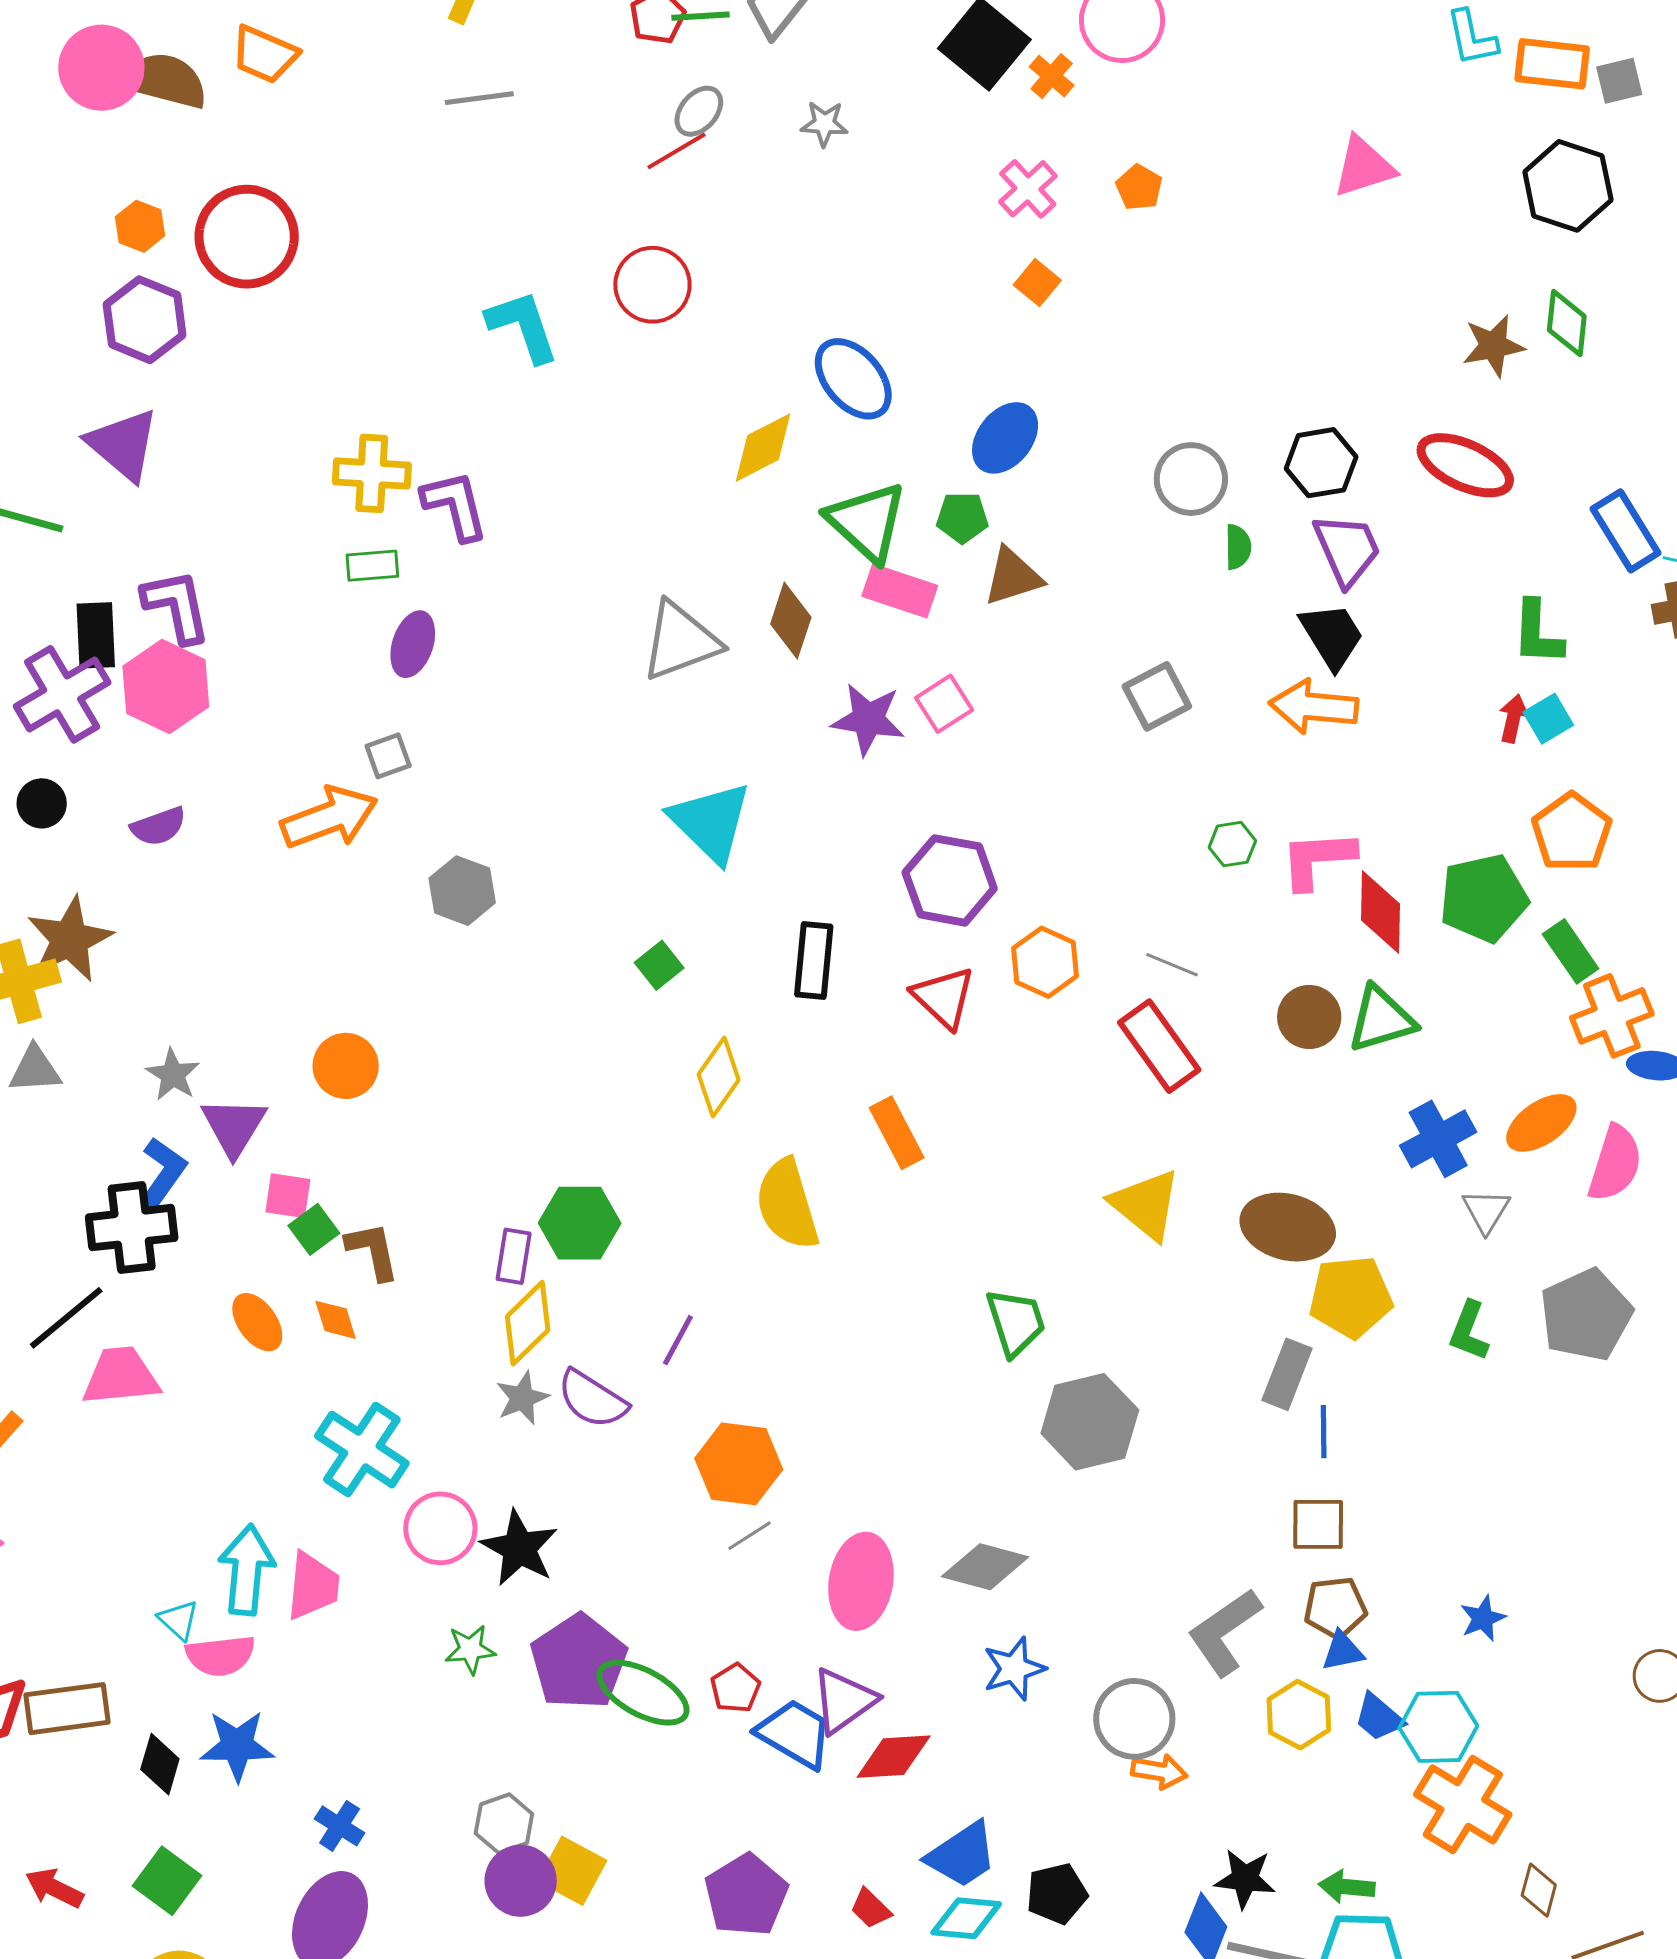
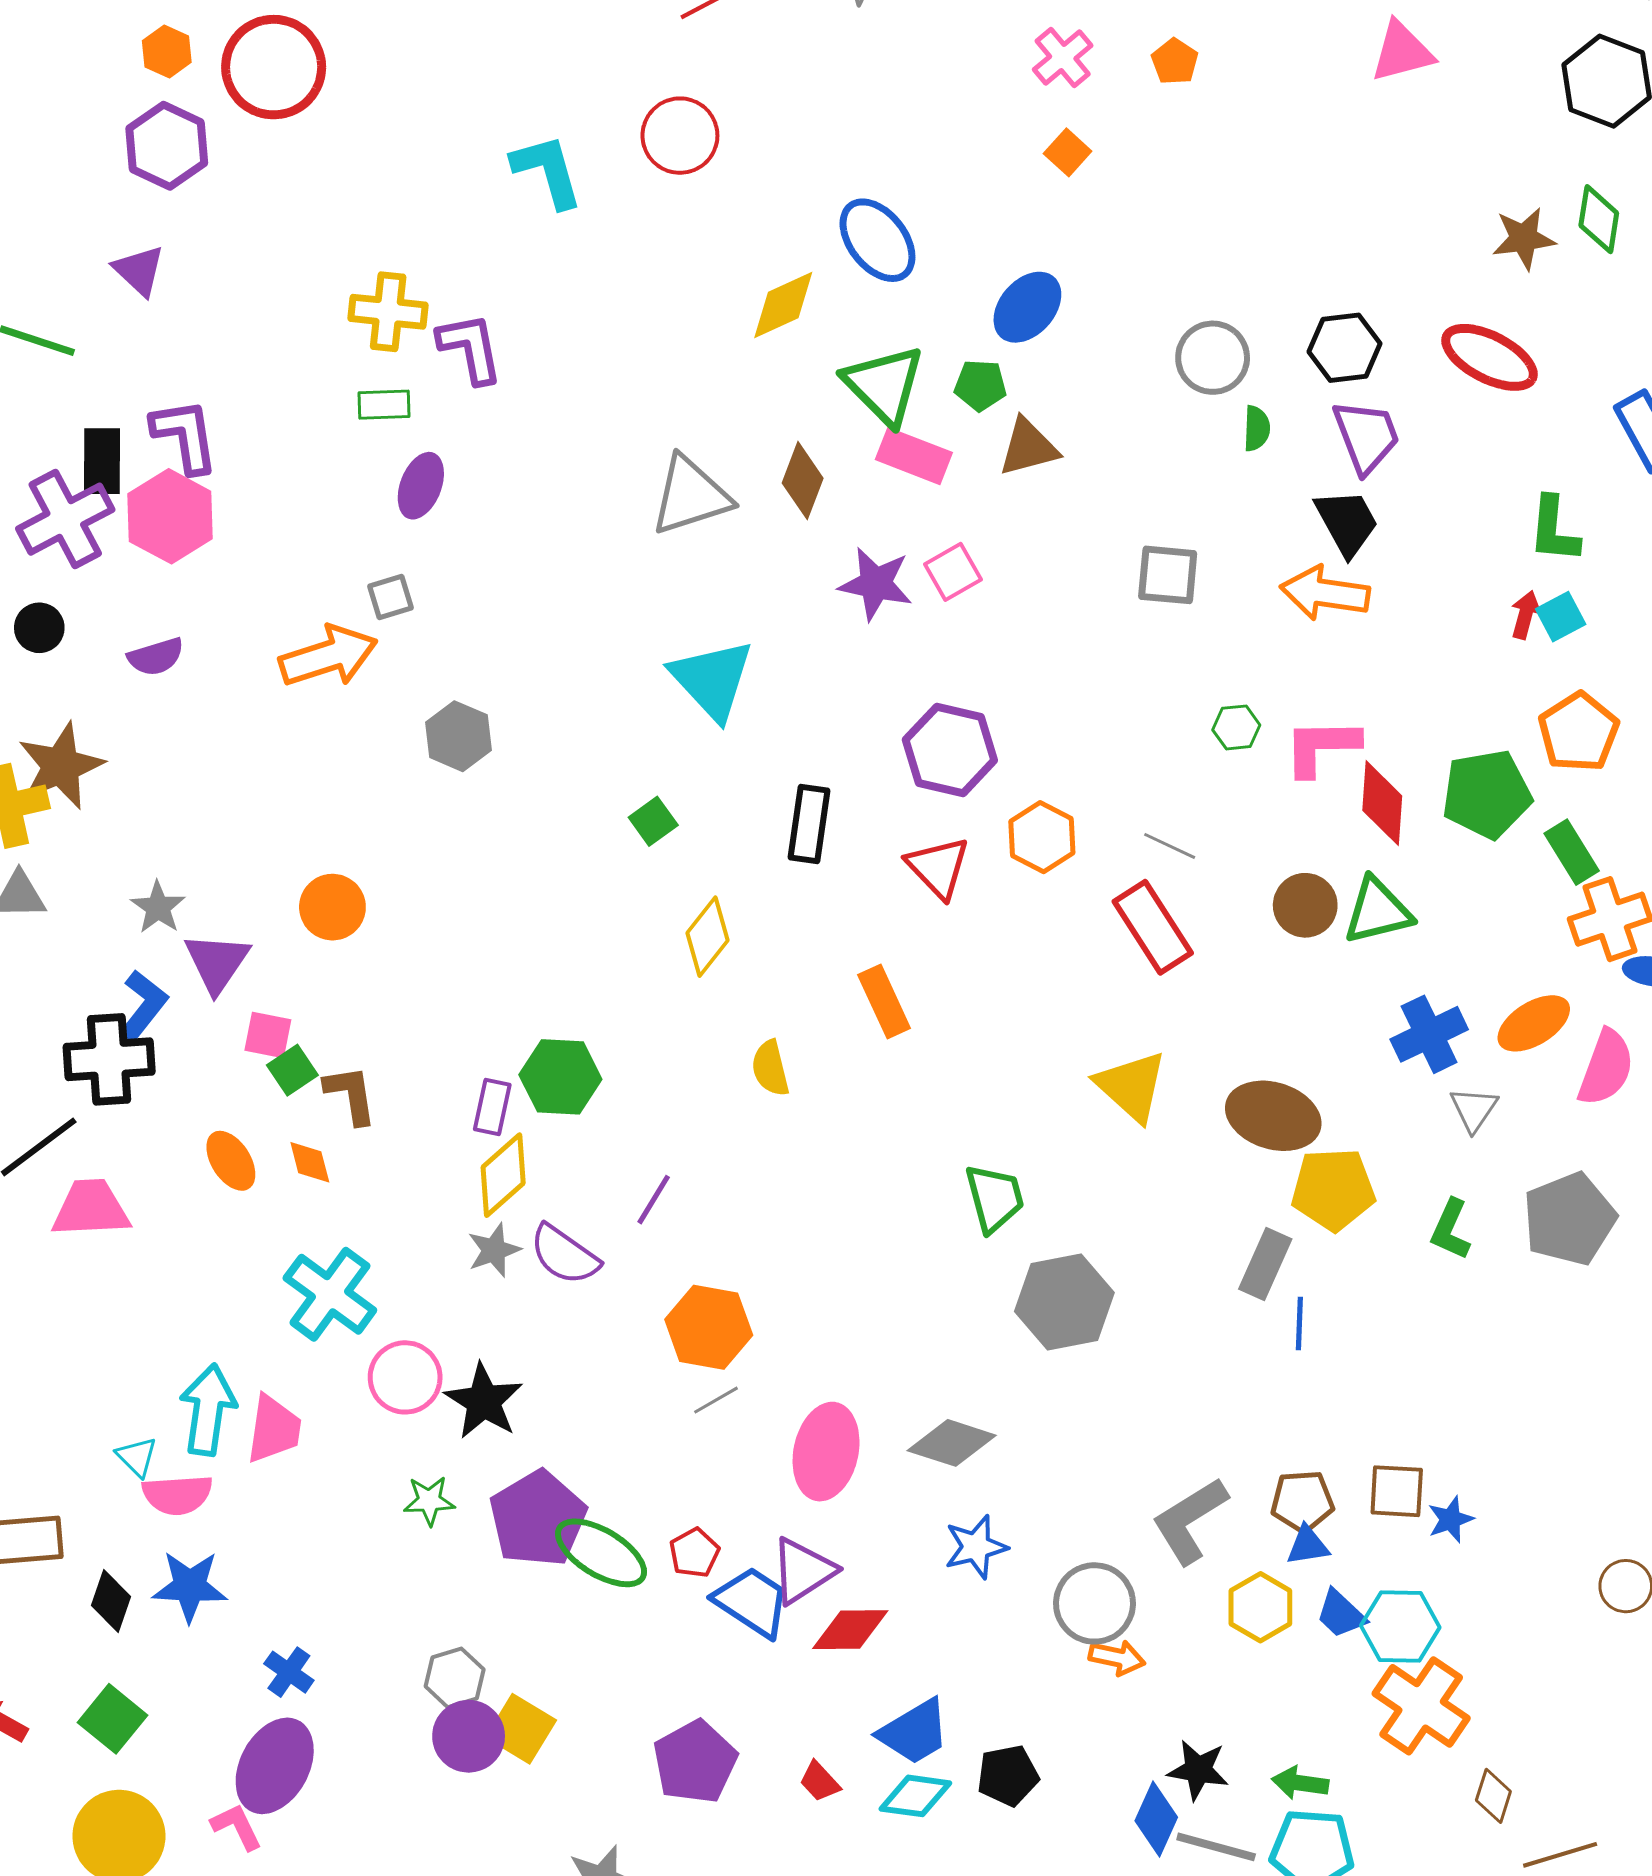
purple triangle: (123, 445) -> (139, 271), size x0.7
gray square: (1157, 696) -> (1168, 575), turned 30
yellow semicircle: (787, 1204) -> (770, 1068), size x0.6
brown square: (1318, 1524) -> (1397, 1491), moved

